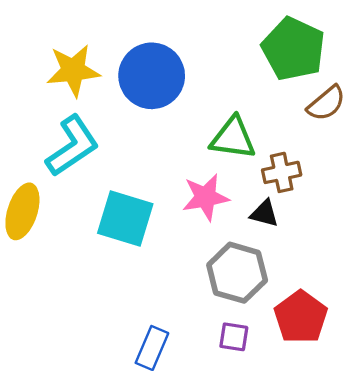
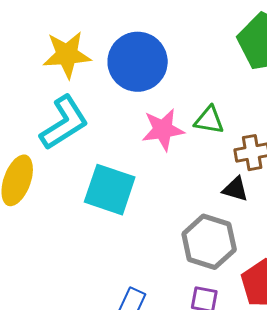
green triangle: (233, 138) -> (209, 120), size x0.7
pink star: (206, 197) -> (163, 130), moved

